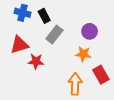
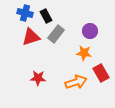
red triangle: (19, 45) -> (31, 37), moved
red star: (36, 61) -> (38, 78), moved
orange arrow: (75, 84) -> (76, 82), turned 70

